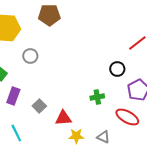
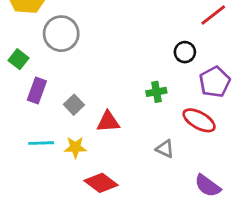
gray circle: (30, 56) -> (61, 34), size x1.6
cyan line: (16, 133) -> (41, 143), turned -66
yellow star: (76, 136) -> (75, 147), moved

